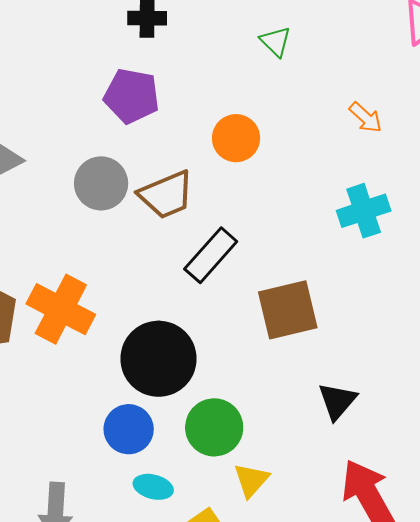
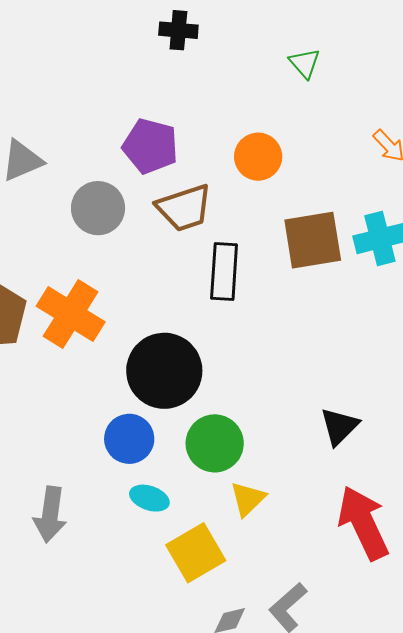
purple pentagon: (132, 96) -> (150, 146), moved
gray circle: (101, 183) -> (98, 208), moved
black rectangle: (211, 255) -> (224, 272), turned -42
brown square: (288, 310) -> (313, 240), moved

